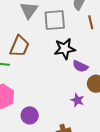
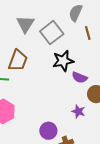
gray square: (55, 20) -> (52, 33), turned -30
purple circle: (30, 115) -> (48, 131), moved

